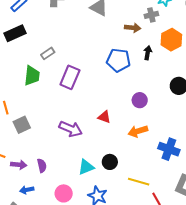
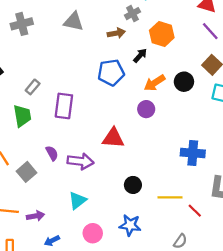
black arrow: (148, 53) -> (140, 56), turned 48
red triangle: (104, 117) -> (113, 138), size x1.5
orange arrow: (138, 131) -> (155, 83), moved
purple semicircle: (42, 166) -> (52, 153), moved
cyan triangle: (86, 167) -> (77, 200), moved

